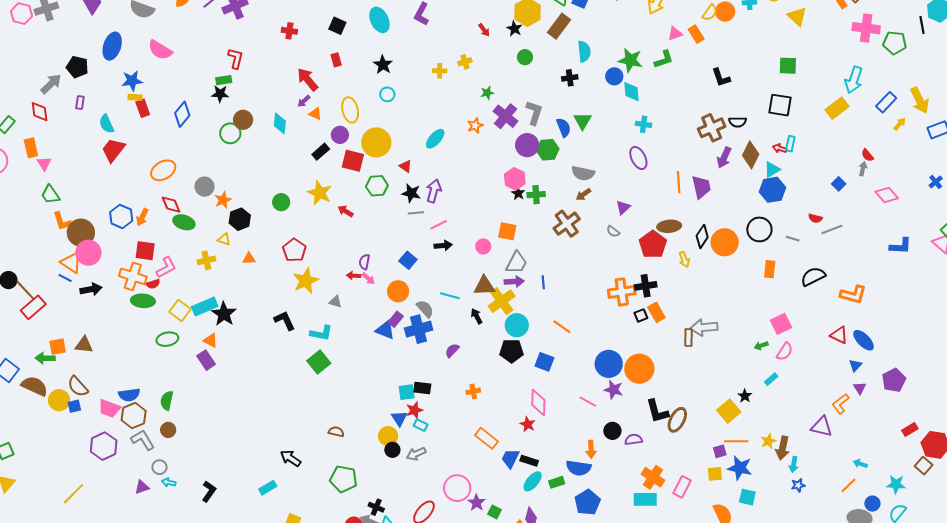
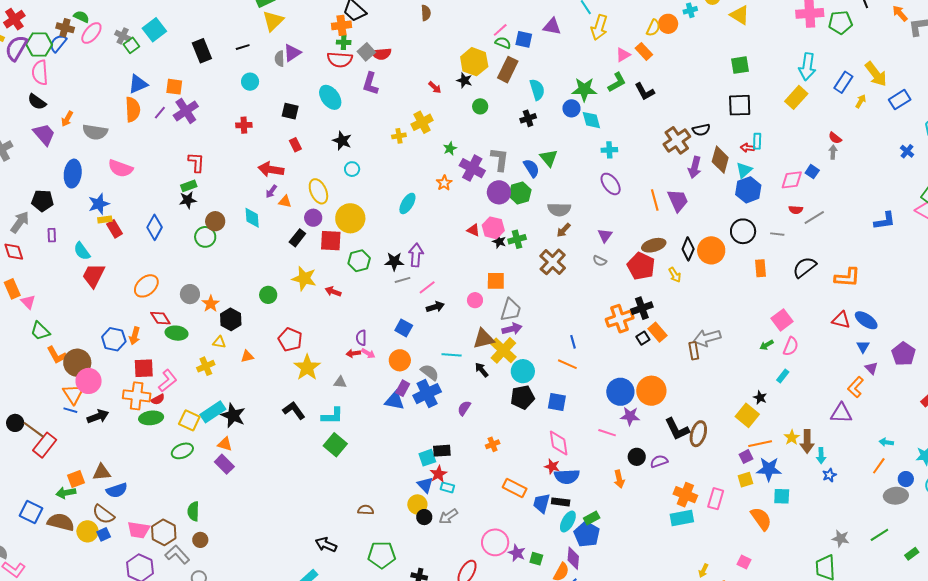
yellow cross: (465, 62) -> (422, 122), size x1.5
black L-shape: (721, 78) -> (645, 91), moved
red arrow: (308, 79) -> (271, 169), turned -30
red triangle: (406, 166) -> (473, 230), moved
pink diamond: (887, 195) -> (792, 180), moved, turned -45
orange triangle: (71, 263) -> (73, 394), turned 35
blue line: (543, 282) -> (573, 342), moved
blue semicircle: (129, 395) -> (117, 490), moved
blue semicircle: (579, 468) -> (567, 476), moved
blue pentagon: (587, 502) -> (587, 534), moved

